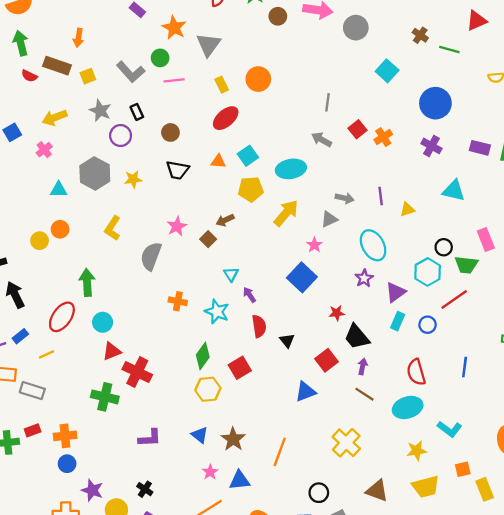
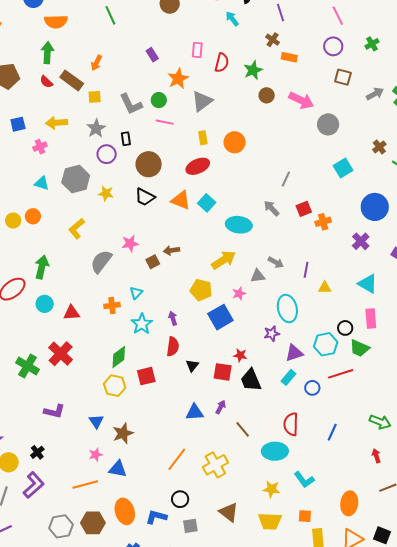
brown circle: (170, 132) -> (149, 164), size x1.6
cyan square: (248, 156) -> (207, 203), turned -30
orange triangle: (218, 161) -> (181, 200), size x1.5
yellow pentagon: (251, 189) -> (201, 290), moved
pink rectangle: (486, 240) -> (371, 319), moved
cyan triangle: (231, 274) -> (136, 293), moved
orange cross: (178, 301) -> (112, 305), turned -35
red triangle: (112, 351) -> (72, 313), moved
red square: (326, 360) -> (223, 372), moved, turned 30
purple arrow: (363, 366) -> (221, 407), moved
orange line: (280, 452) -> (177, 459), moved

